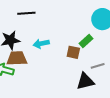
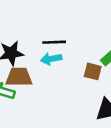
black line: (26, 13) -> (54, 42), moved

